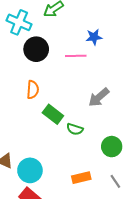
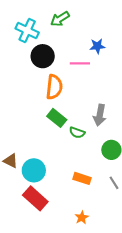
orange semicircle: (33, 90) -> (54, 87), moved, size x1.4
gray arrow: (99, 97) -> (100, 115), moved, turned -40
orange rectangle: (81, 178) -> (82, 178), turned 30

